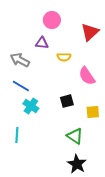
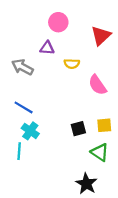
blue line: (21, 86) -> (24, 107), moved
black square: (67, 101) -> (78, 129), moved
cyan cross: (31, 106) -> (30, 131), moved
green triangle: (75, 136) -> (100, 152), moved

